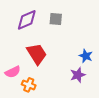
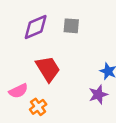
orange cross: (29, 85) -> (38, 107), turned 32

